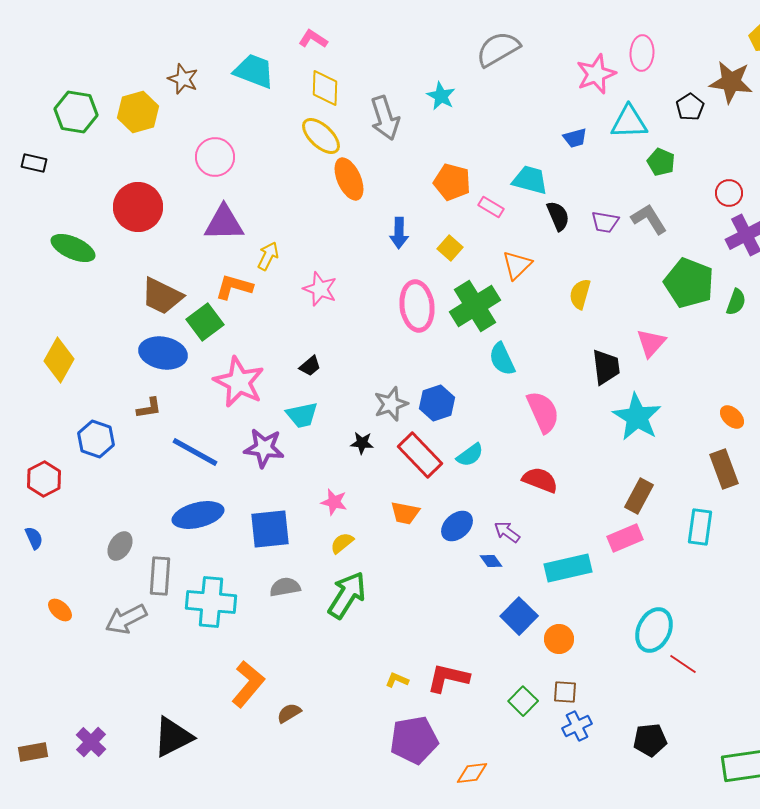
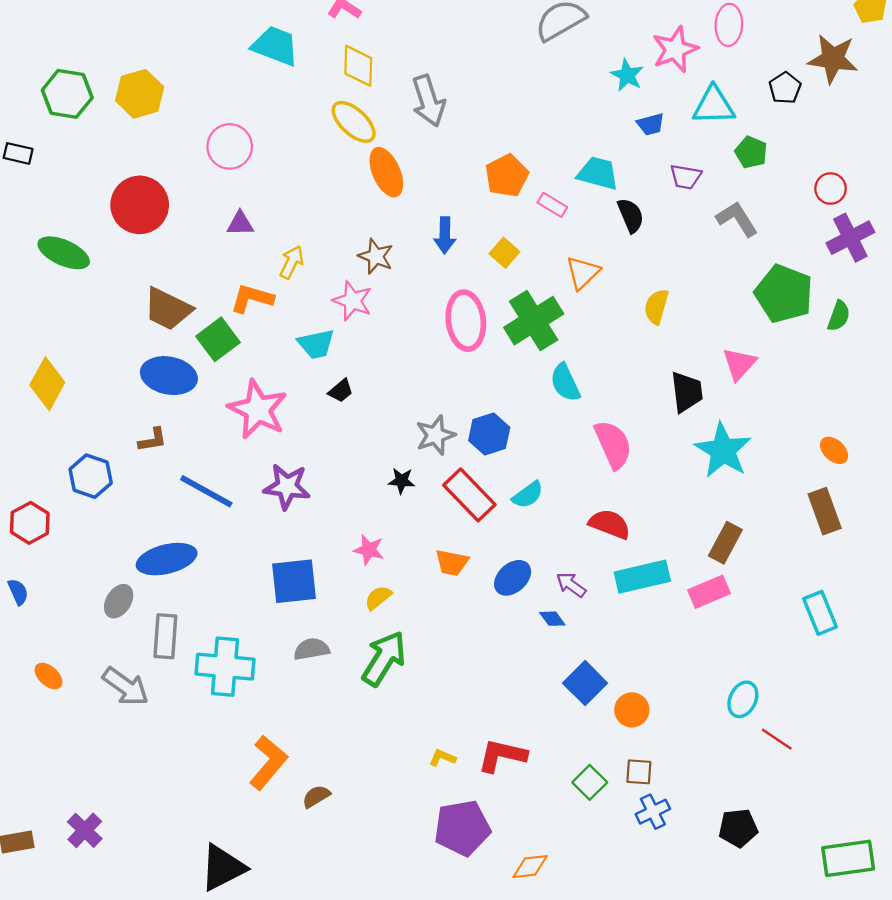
brown star: (183, 79) -> (376, 256), moved
cyan star: (441, 96) -> (627, 75), moved
orange pentagon: (452, 182) -> (507, 176), turned 30
purple trapezoid: (605, 222) -> (686, 177), moved
purple triangle: (224, 223) -> (240, 224), size x0.6
cyan trapezoid: (302, 415) -> (316, 344), moved
blue ellipse: (198, 515) -> (167, 559), moved
cyan rectangle: (700, 527) -> (820, 613), moved, turned -30
cyan rectangle: (568, 568) -> (642, 577), moved
gray arrow: (126, 619) -> (126, 687), turned -117
cyan ellipse: (654, 630) -> (743, 699), size x0.7
black triangle: (173, 737) -> (223, 868), moved

